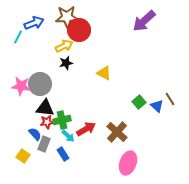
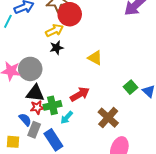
red arrow: (86, 129) -> (80, 94), moved
cyan arrow: (68, 136) -> (67, 118), moved, turned 88
blue rectangle: (63, 154) -> (53, 140), size x1.5
yellow square: (23, 156) -> (13, 142), turned -32

